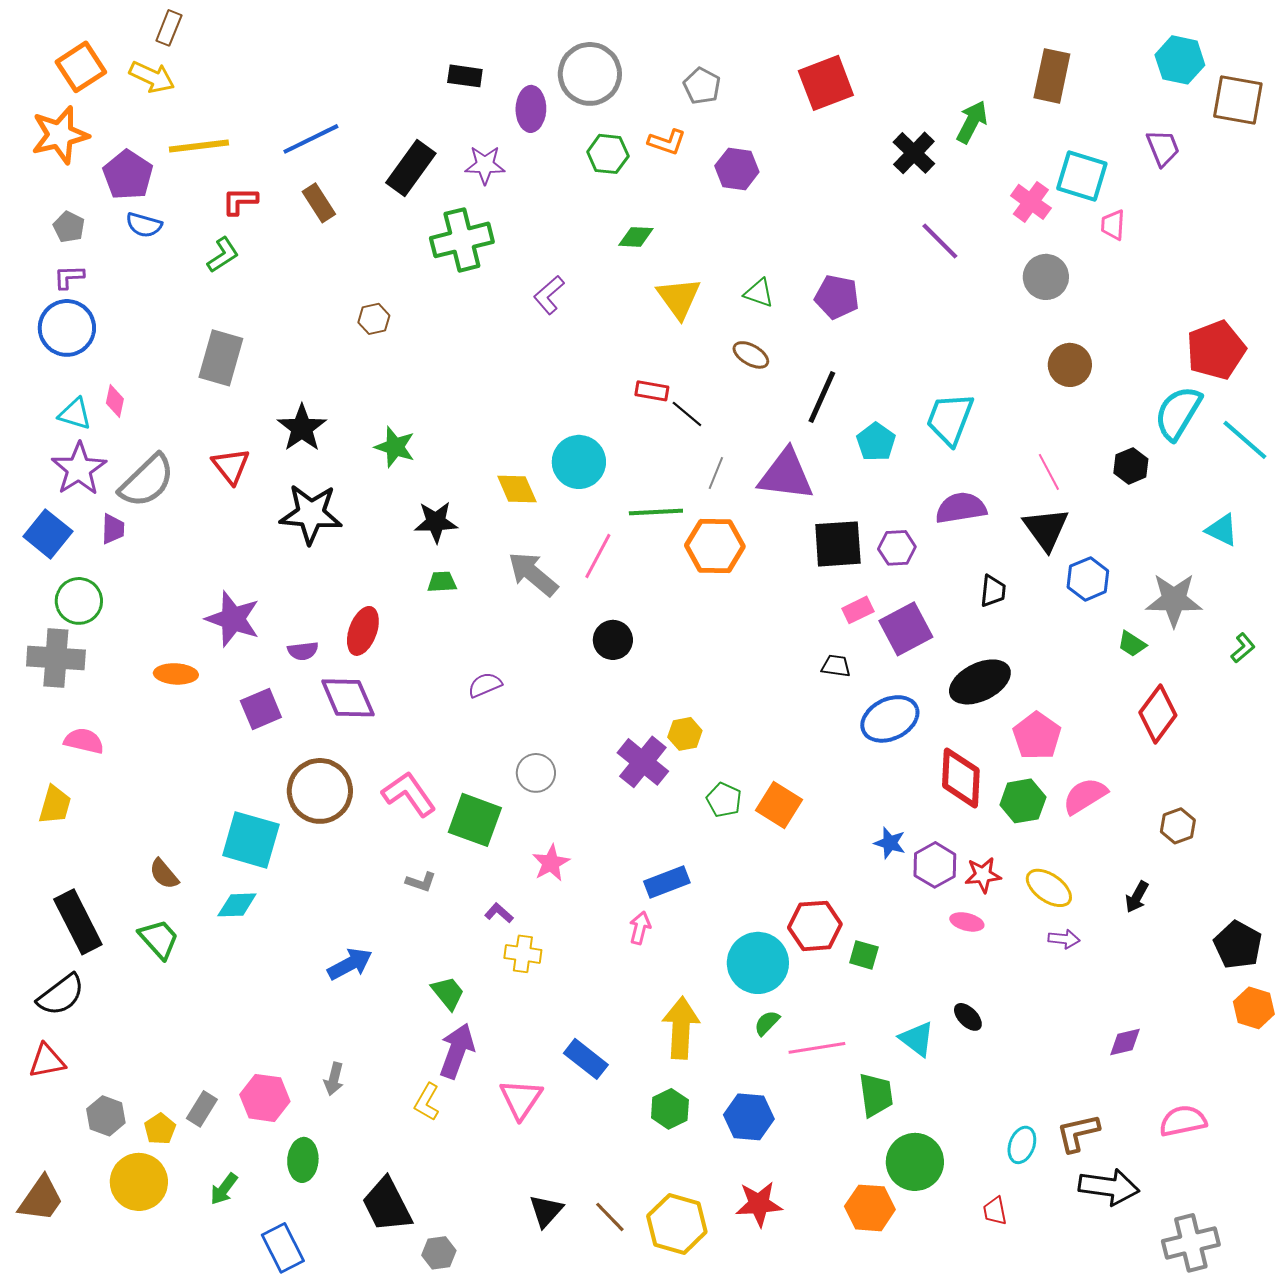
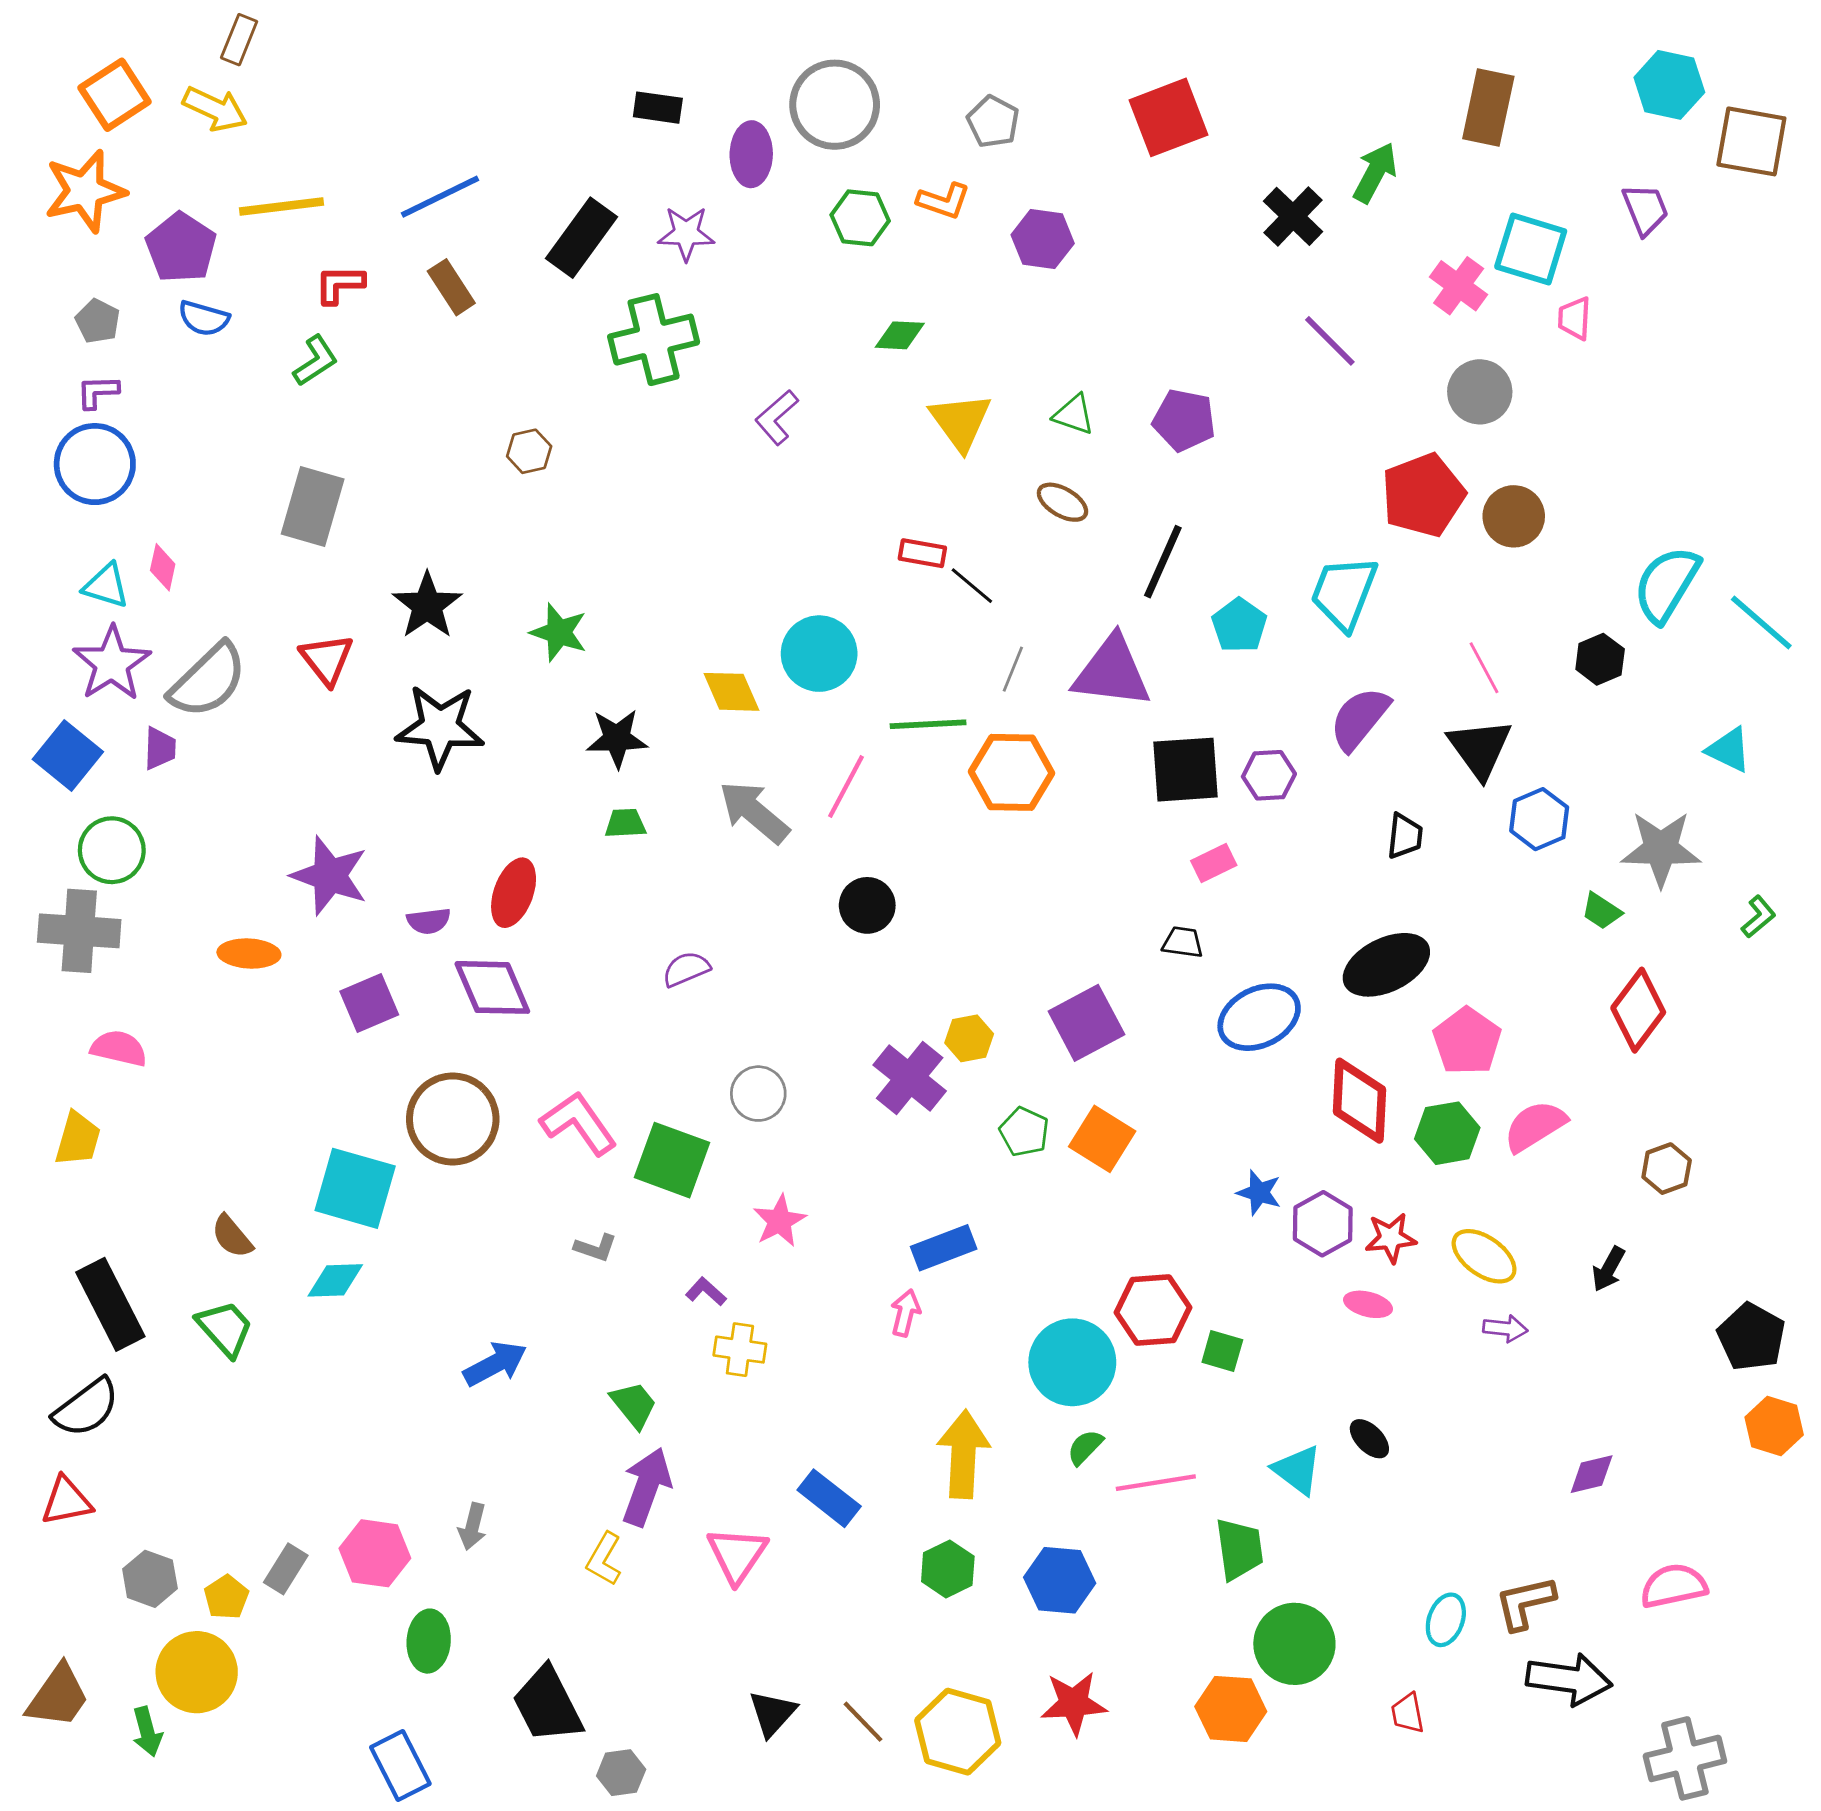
red pentagon: (1216, 350) -> (1423, 495), moved
purple semicircle: (961, 508) -> (1360, 719), turned -42
purple square: (906, 629) -> (1086, 1023), moved
green arrow: (224, 1189) -> (147, 1732), moved, turned -52

